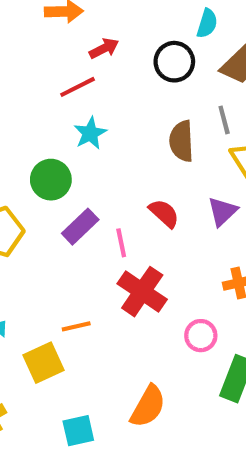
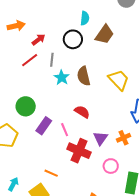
gray line: (224, 120) -> (52, 60), moved, turned 32
cyan star: (90, 133) -> (62, 77), moved
purple triangle: (222, 211) -> (100, 138), moved
orange line: (76, 326) -> (51, 173), turned 48

